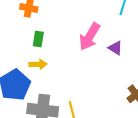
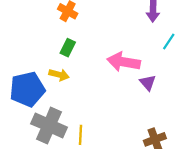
pink arrow: (90, 37) -> (124, 62), turned 52

